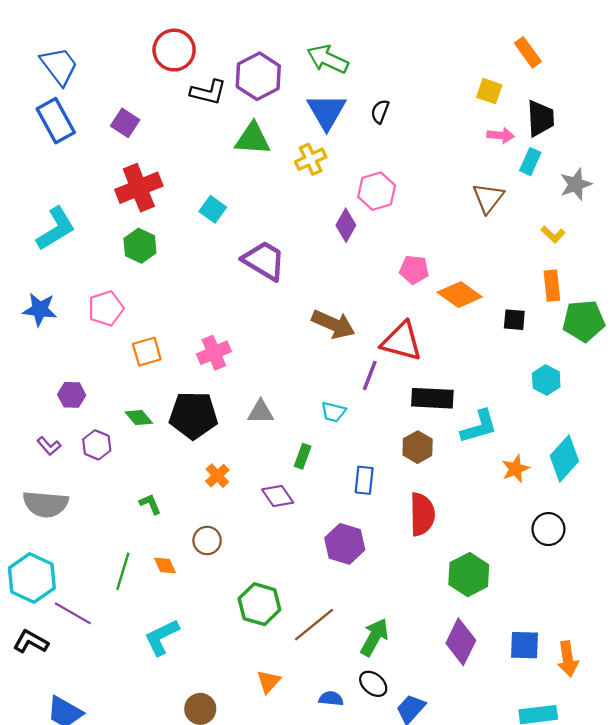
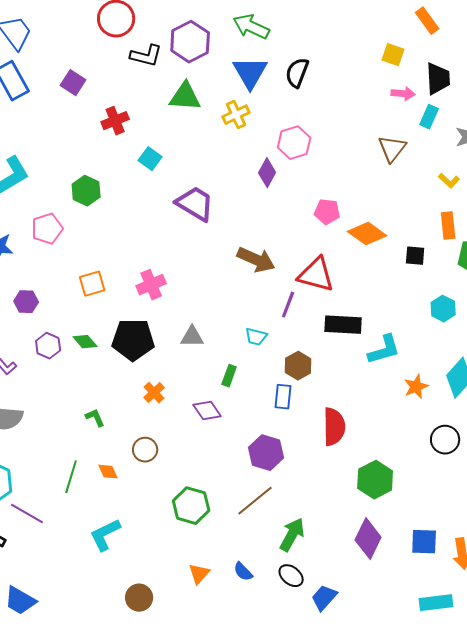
black semicircle: (380, 112) -> (297, 73), size x1.4
red cross: (139, 188) -> (115, 121), moved, size x0.7
pink pentagon: (106, 308) -> (47, 229), moved
purple hexagon: (72, 395) -> (26, 302), moved
purple hexagon: (97, 445) -> (48, 346), moved
brown hexagon: (418, 447) -> (298, 366), moved
brown line: (314, 625) -> (255, 501), moved
blue semicircle: (331, 699) -> (243, 572), moved, turned -140

